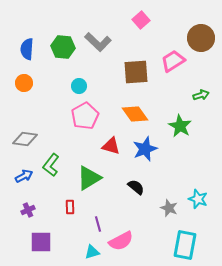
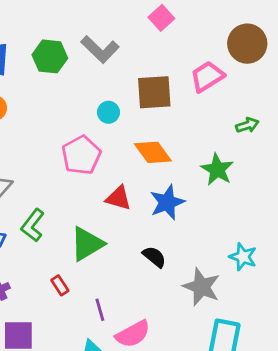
cyan circle: (79, 86) -> (108, 112), moved
cyan star: (198, 199) -> (243, 257), moved
red rectangle: (70, 207) -> (60, 285), turned -32
gray star: (169, 208) -> (201, 287), size x1.5

